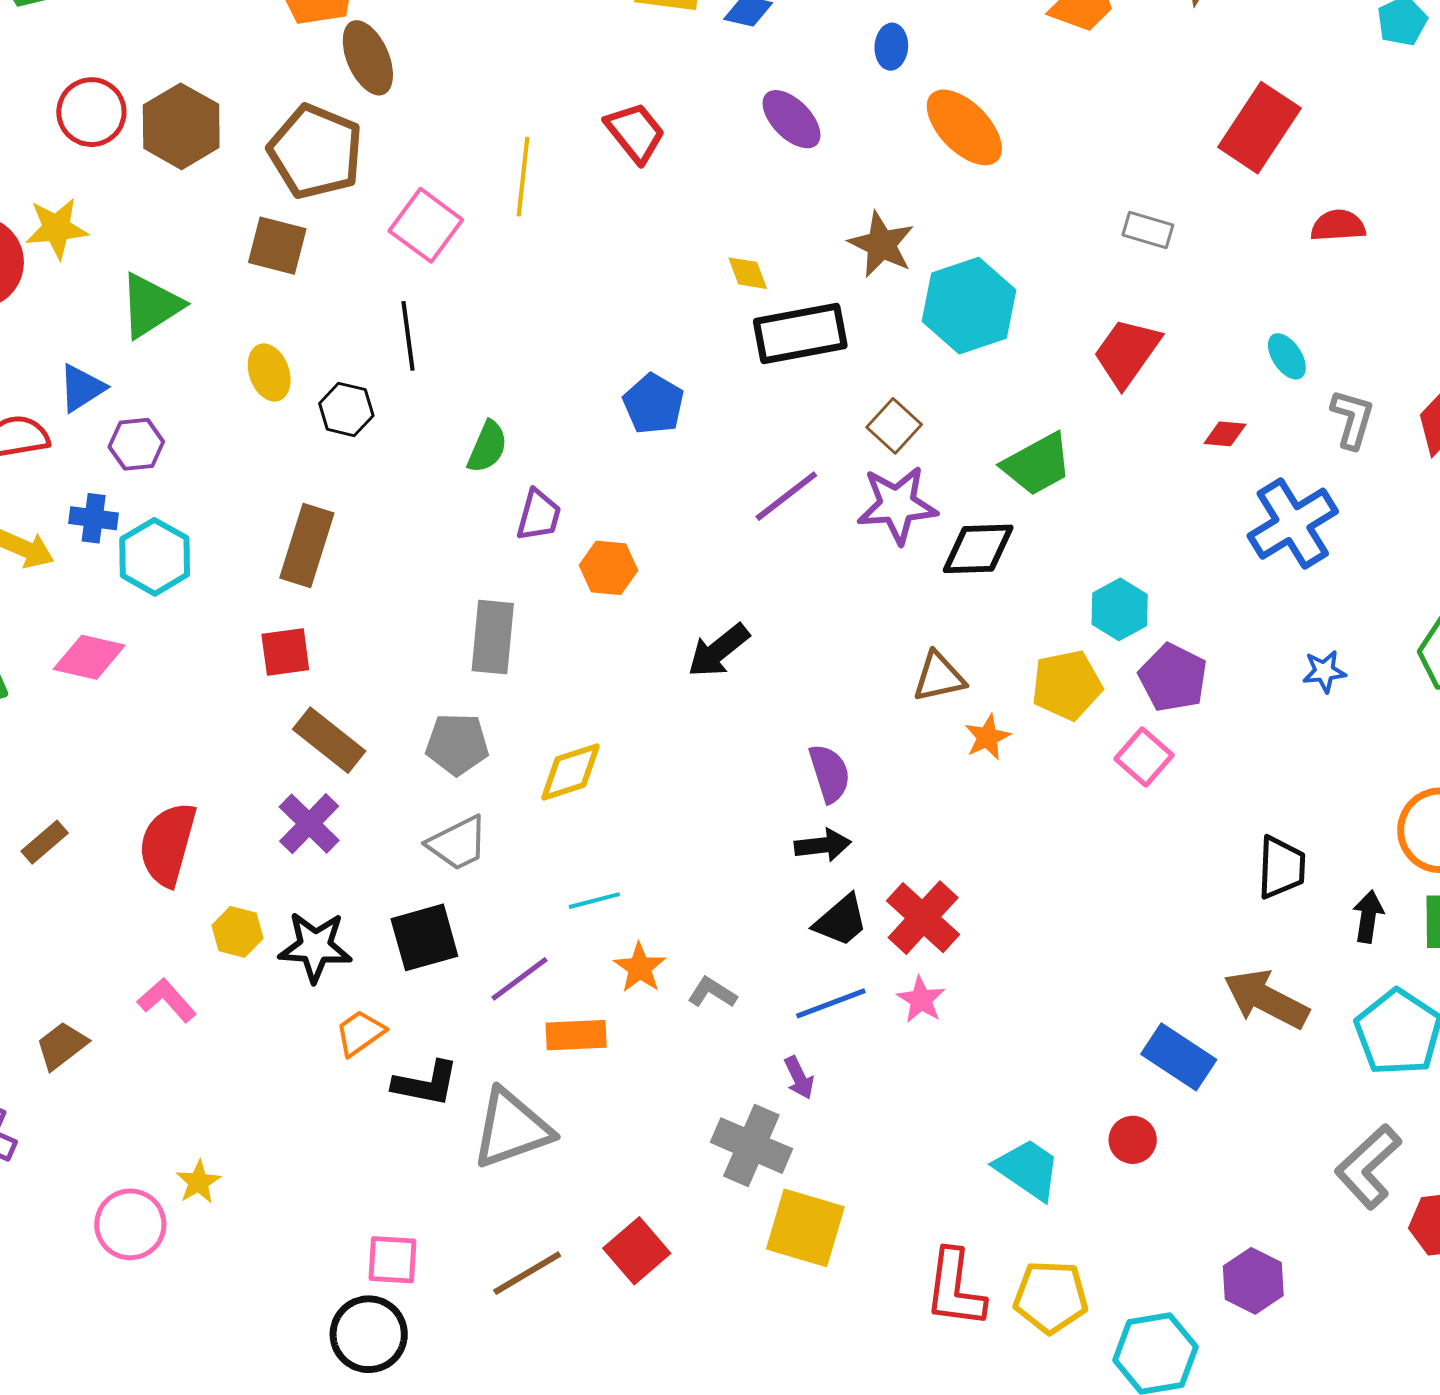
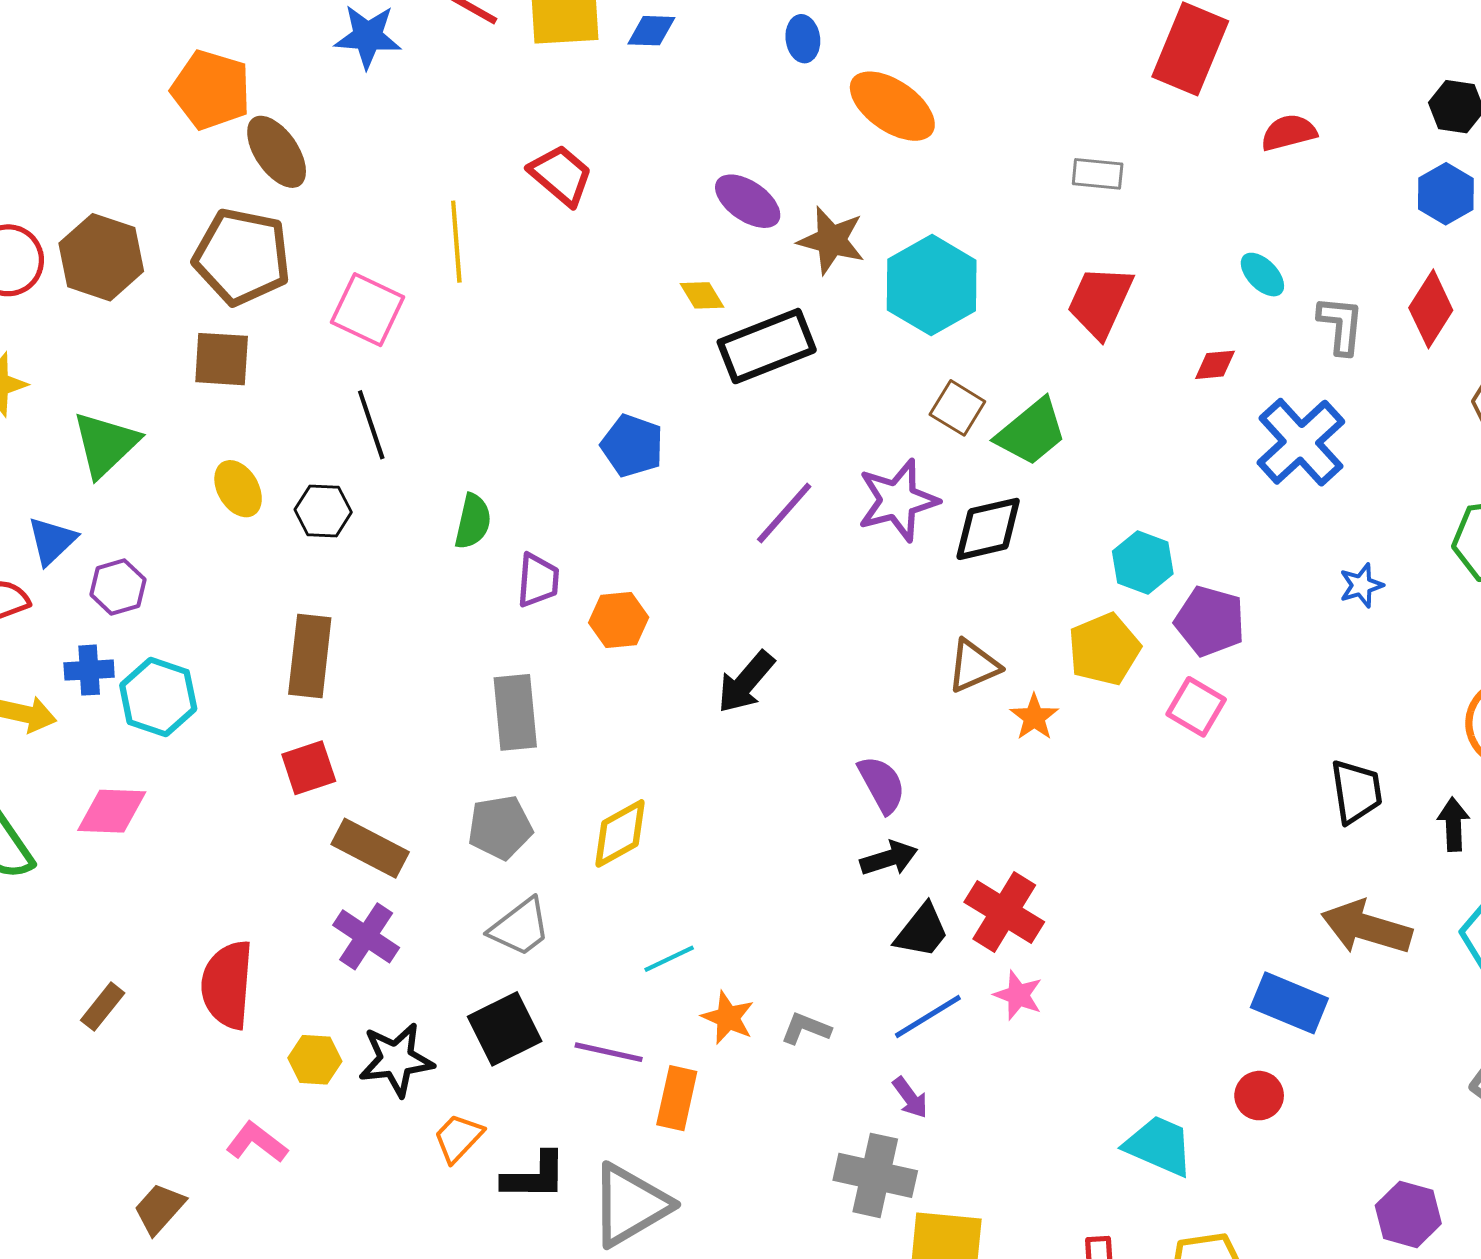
purple ellipse: (792, 119) -> (748, 201), moved
brown square: (894, 426) -> (957, 408), moved
purple line: (519, 979) -> (609, 1052), turned 60
orange rectangle: (576, 1035) -> (677, 1098), turned -64

